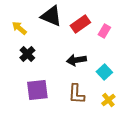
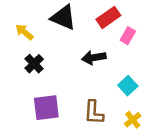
red rectangle: (80, 24) -> (108, 17), moved
black arrow: (76, 60) -> (94, 58), moved

